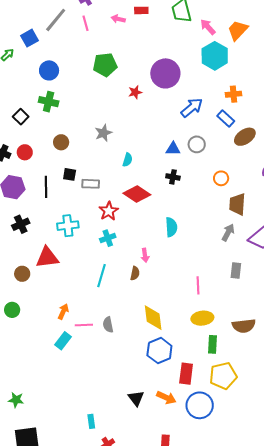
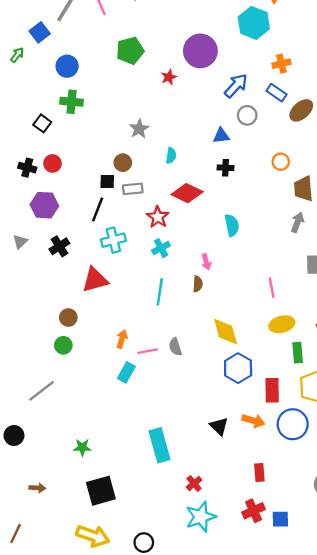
brown circle: (61, 142) -> (123, 163), moved
gray circle: (197, 144) -> (247, 115), moved
black line: (46, 187) -> (98, 209), moved, turned 30
brown circle: (22, 274) -> (68, 318), moved
cyan rectangle: (91, 421) -> (160, 445), moved, size x2.0

